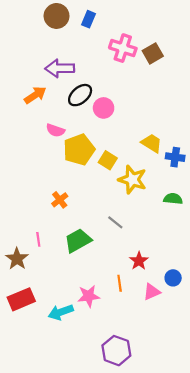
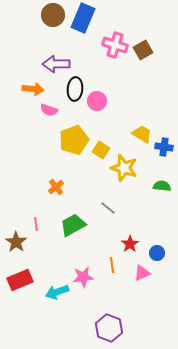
blue rectangle: (89, 19) -> (83, 18), size x1.8
orange arrow: (35, 95) -> (33, 89), turned 40
black ellipse: (80, 95) -> (75, 89), turned -45
pink semicircle: (55, 130) -> (49, 110), moved
blue circle: (173, 278) -> (157, 253), moved

